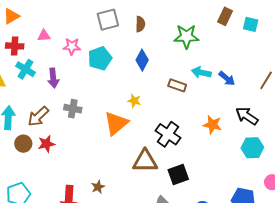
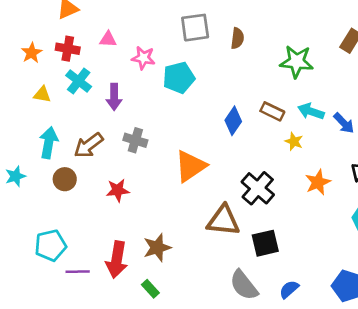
blue diamond: (142, 60) -> (233, 121), moved
brown rectangle: (177, 85) -> (272, 111), moved
yellow star: (134, 101) -> (294, 141), moved
orange star: (212, 125) -> (318, 182), turned 30
red star: (46, 144) -> (118, 190), moved
brown star: (98, 187) -> (157, 248), size x1.5

